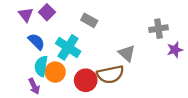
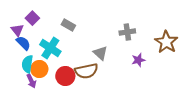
purple triangle: (26, 15) -> (17, 30), moved
purple star: (175, 50) -> (138, 60), moved
purple arrow: (34, 86) -> (31, 81), moved

